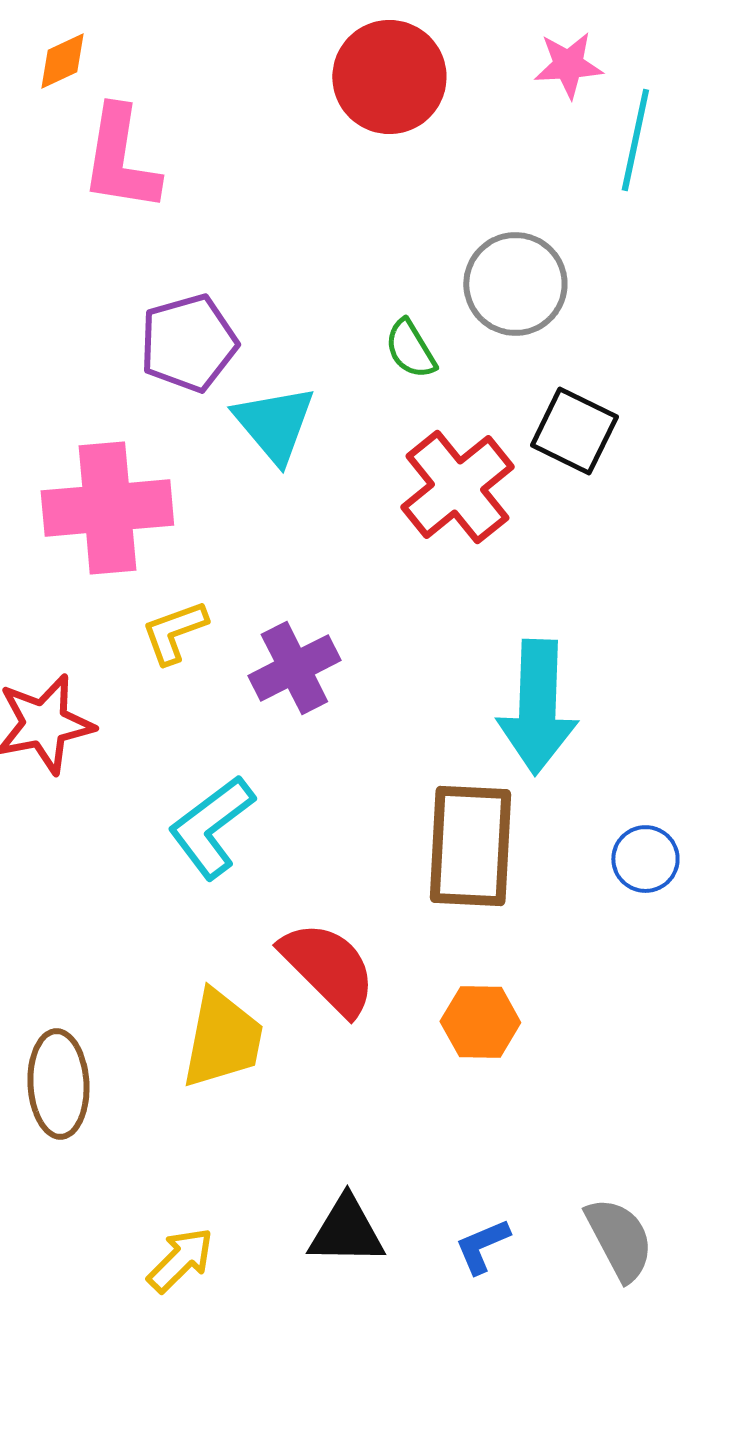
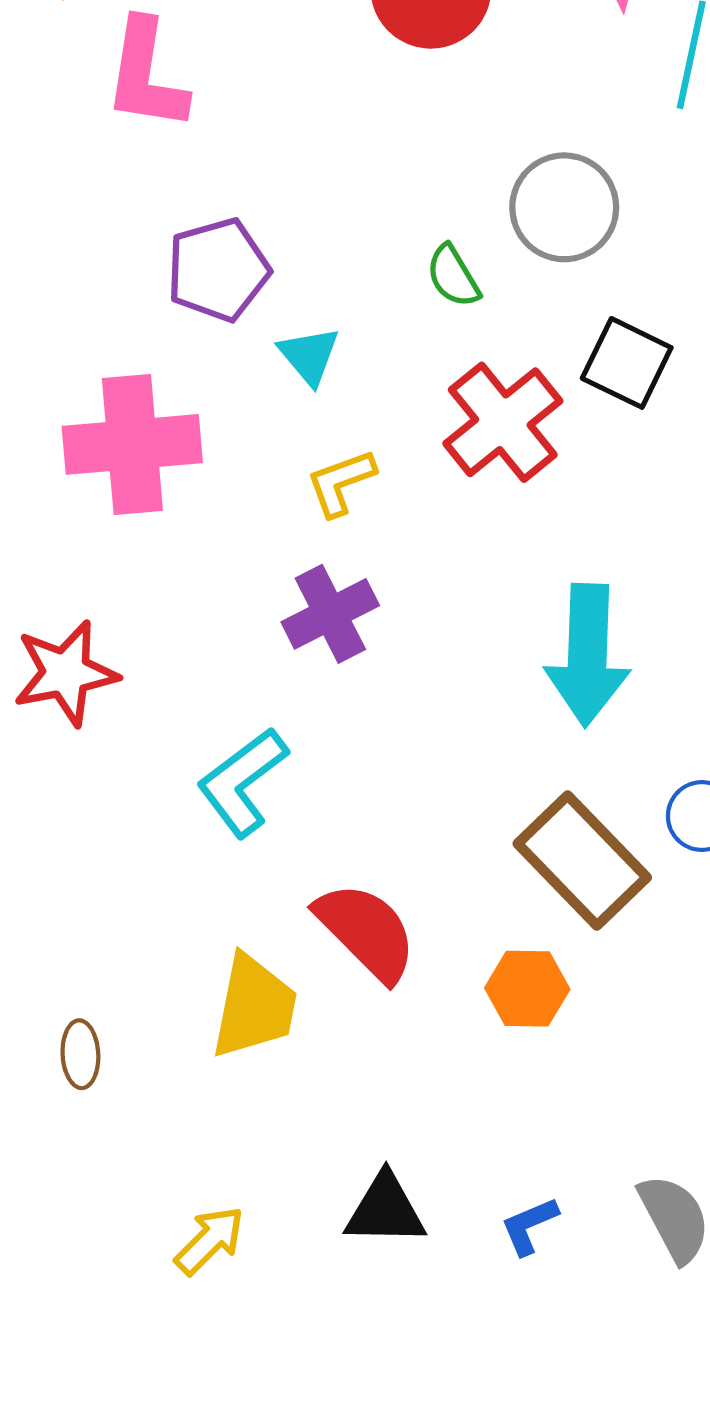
cyan triangle: (274, 424) -> (309, 356), size x0.7
yellow L-shape: (174, 632) -> (341, 483), moved
brown rectangle: (470, 846) -> (582, 860), moved, turned -47
brown ellipse: (58, 1084) -> (80, 1054), size x0.6

